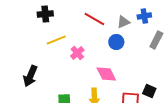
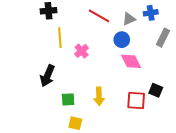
yellow line: (56, 40) -> (60, 38), turned -72
pink diamond: (106, 74) -> (131, 61), moved
black arrow: (30, 76) -> (47, 76), moved

